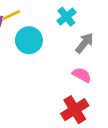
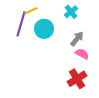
gray arrow: (84, 43) -> (77, 39), moved

